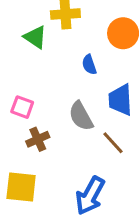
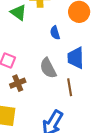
brown line: (113, 143) -> (70, 87), turned 30

